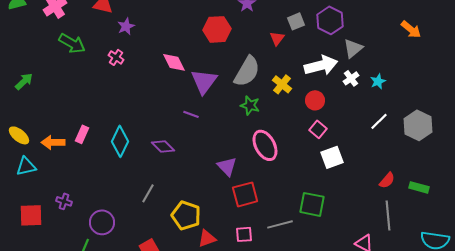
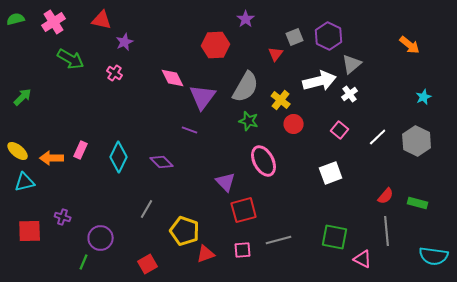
cyan star: (378, 81) -> (424, 97), moved
red circle: (315, 100) -> (294, 124), moved
pink square: (318, 129) -> (340, 130), moved
green square: (312, 204) -> (335, 237), moved

